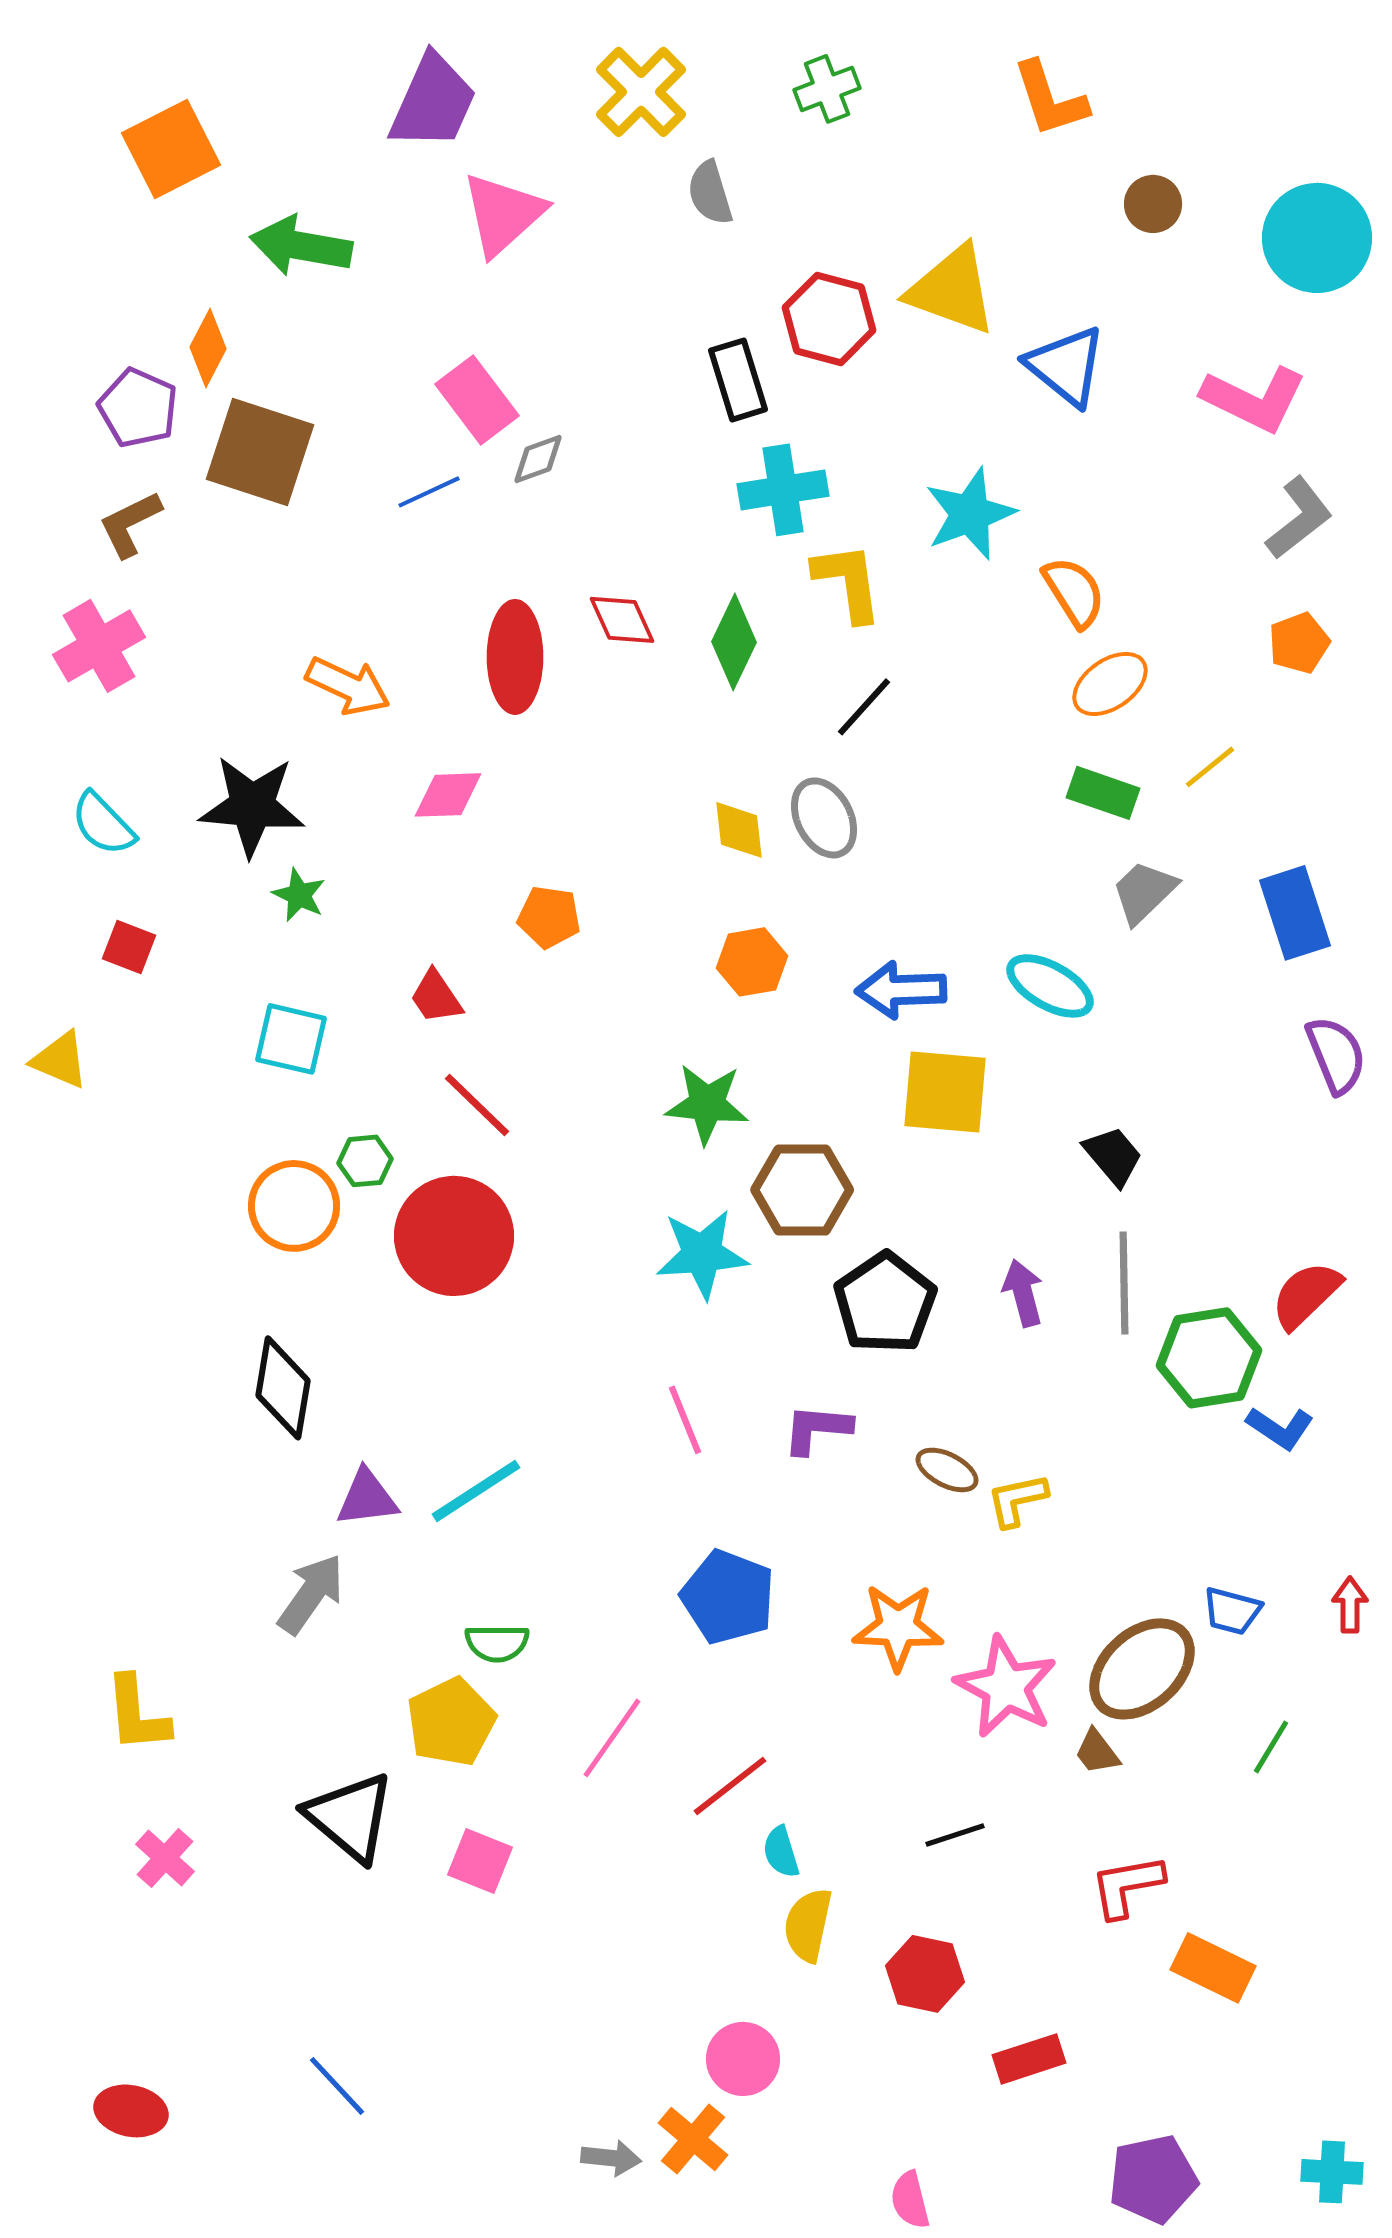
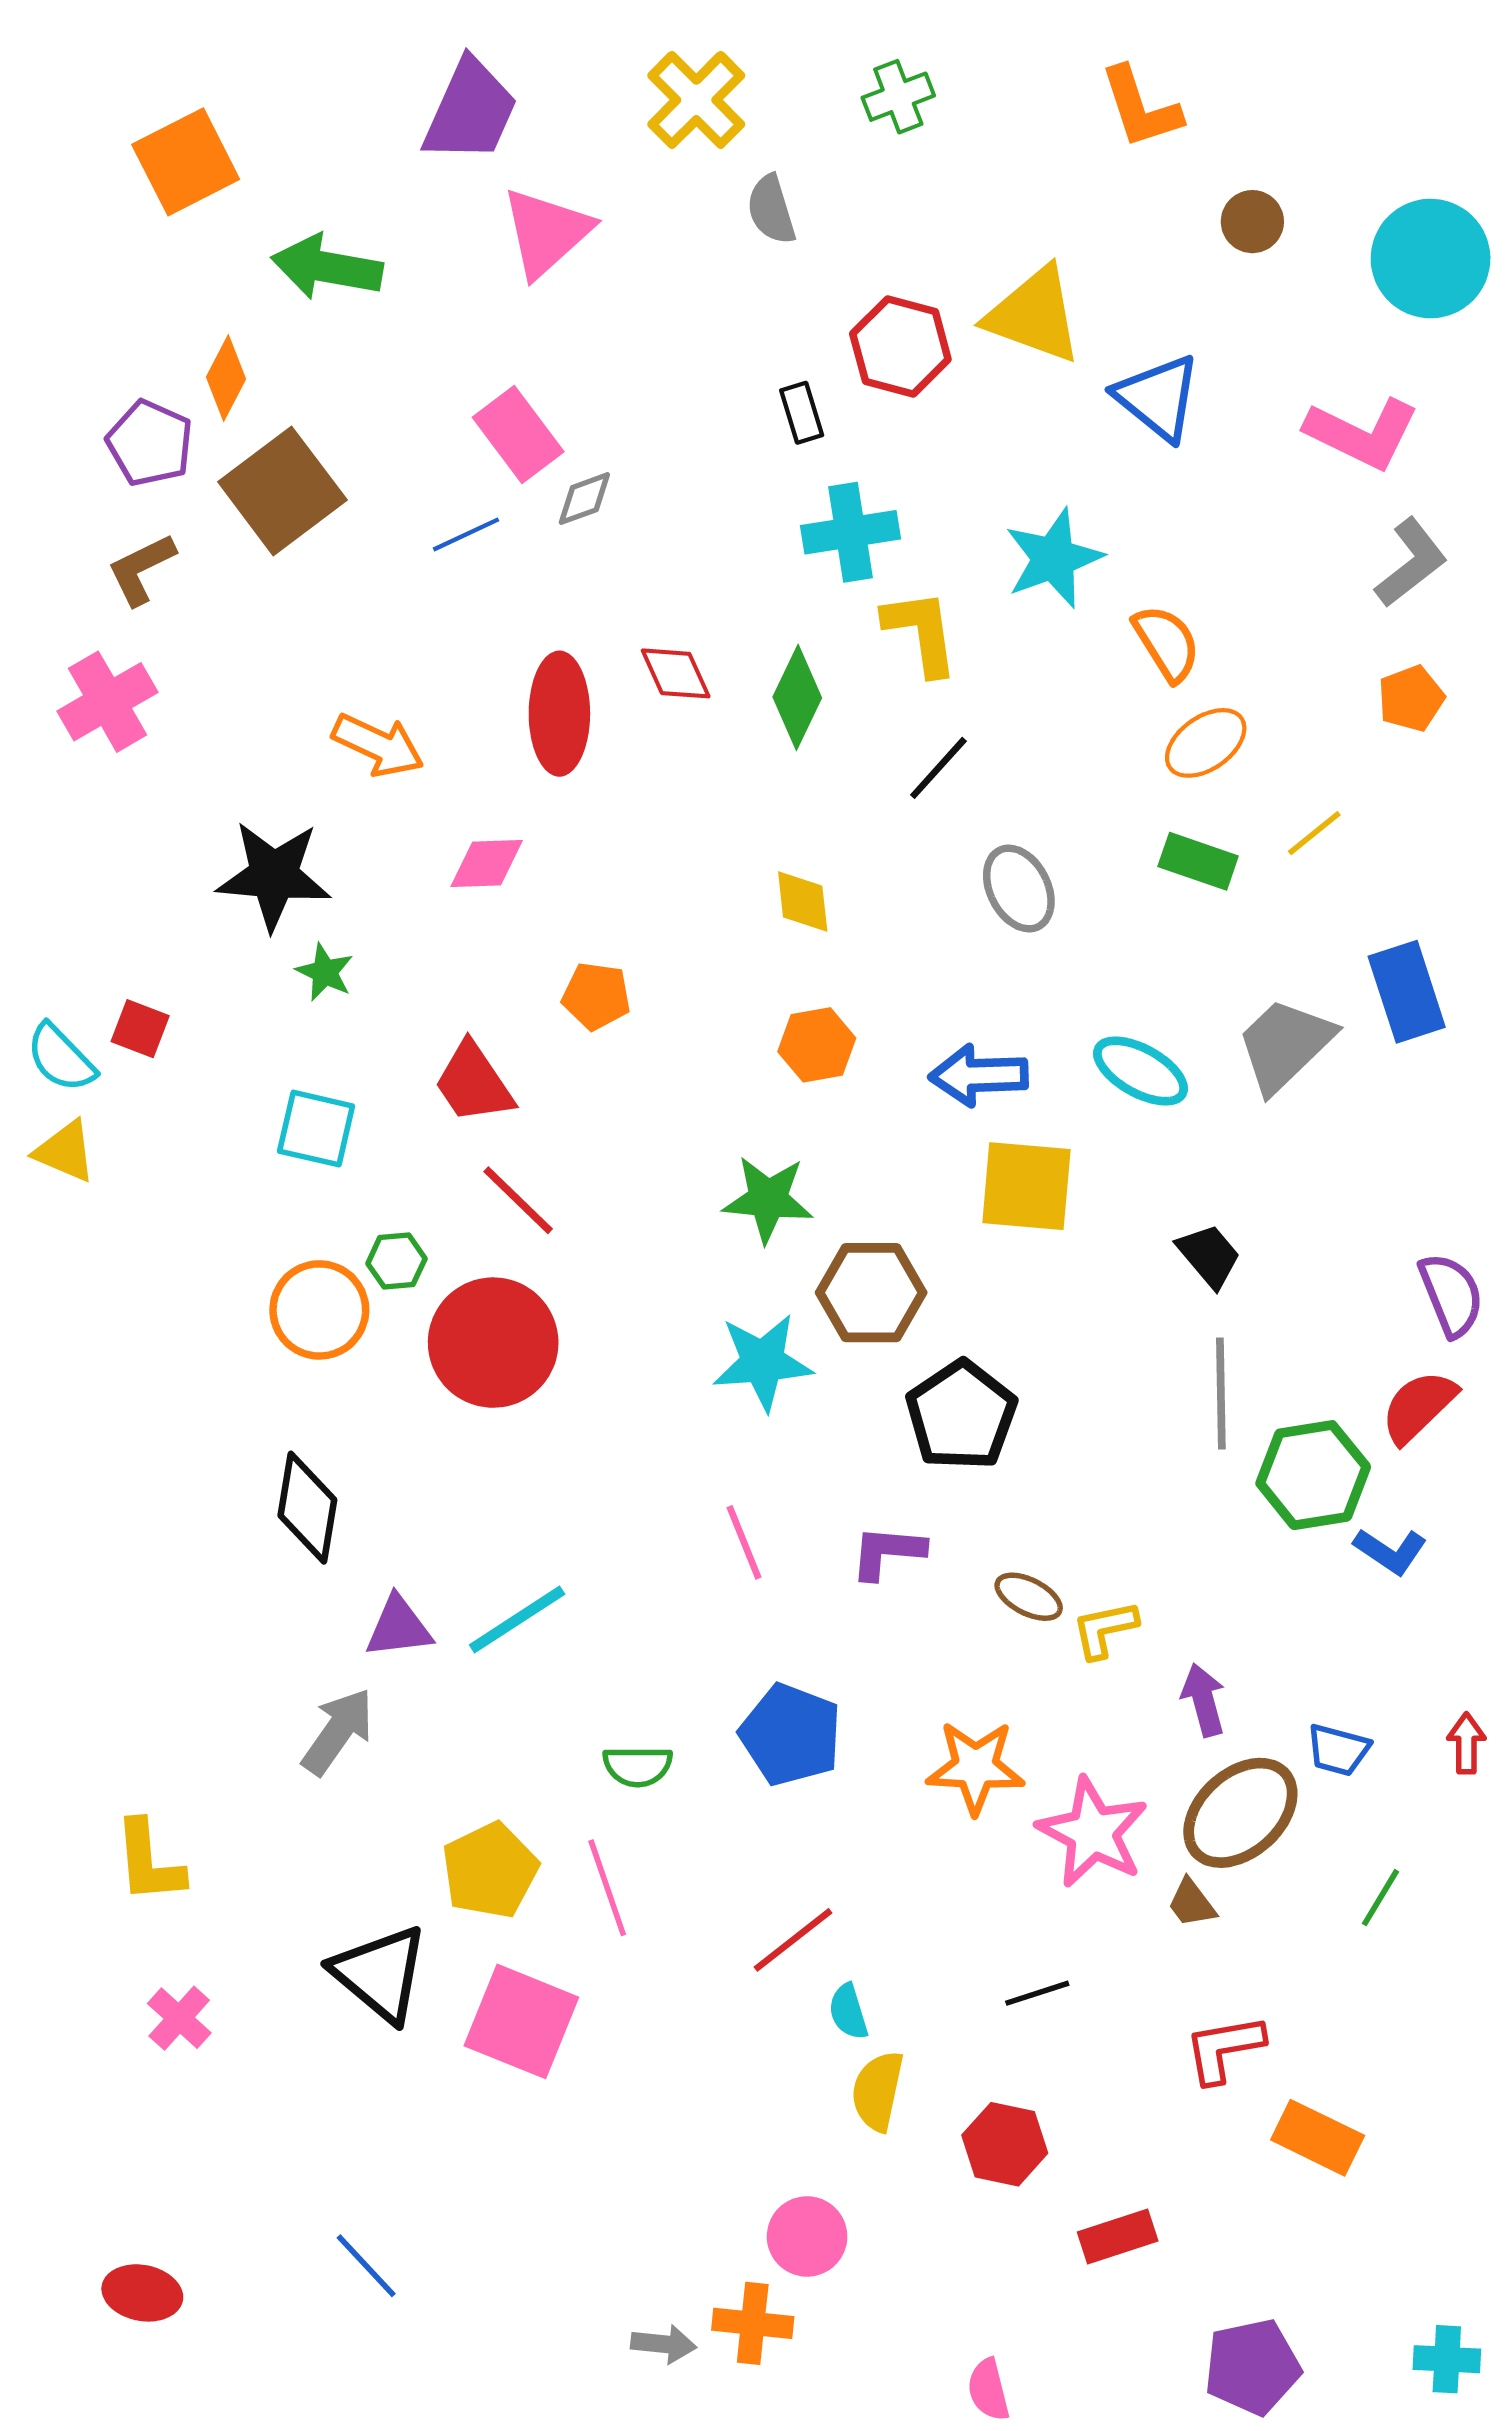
black rectangle: (738, 380) -> (802, 413), size x0.7
brown square: (260, 452) -> (282, 491), turned 35
gray ellipse: (824, 818) -> (1019, 889), moved
cyan semicircle: (103, 824) -> (61, 1058), moved
gray trapezoid: (1144, 892) -> (1285, 1045), moved, size x1.4
red trapezoid: (436, 997) -> (474, 1083), size x1.4
purple semicircle: (1336, 1055) -> (1451, 1295), moved
purple arrow: (1023, 1293) -> (1204, 1700), moved
green semicircle: (497, 1643) -> (638, 1766), moved
pink line: (612, 1738) -> (607, 1888), moved, turned -54
pink square: (480, 1861) -> (521, 2021), size x1.6
orange cross: (693, 2139) -> (753, 2323), turned -34

